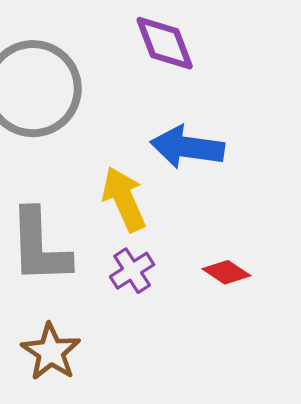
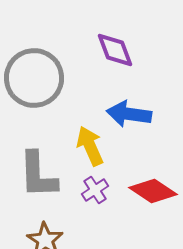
red diamond: (226, 272) -> (153, 191), size x1.6

